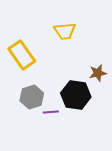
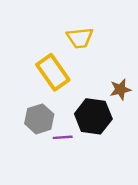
yellow rectangle: (22, 55) -> (53, 72), moved

